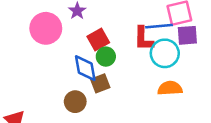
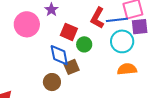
red square: (98, 39) -> (69, 32), turned -36
red L-shape: (144, 39) -> (98, 18), moved, turned 30
green circle: (106, 57) -> (84, 44), moved

